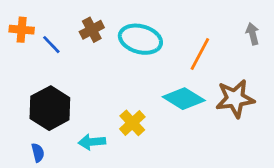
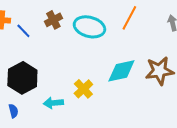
orange line: (200, 54) -> (129, 18), moved
cyan diamond: (184, 99) -> (121, 71), turned -44

